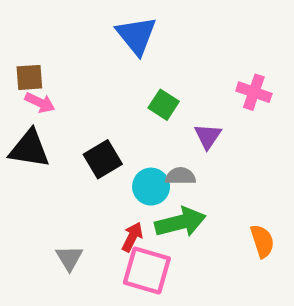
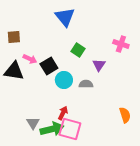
pink arrow: (40, 103) -> (30, 59), moved
black square: (103, 159) -> (49, 66), moved
cyan circle: (151, 187) -> (64, 80), moved
green arrow: (180, 222) -> (52, 129), moved

